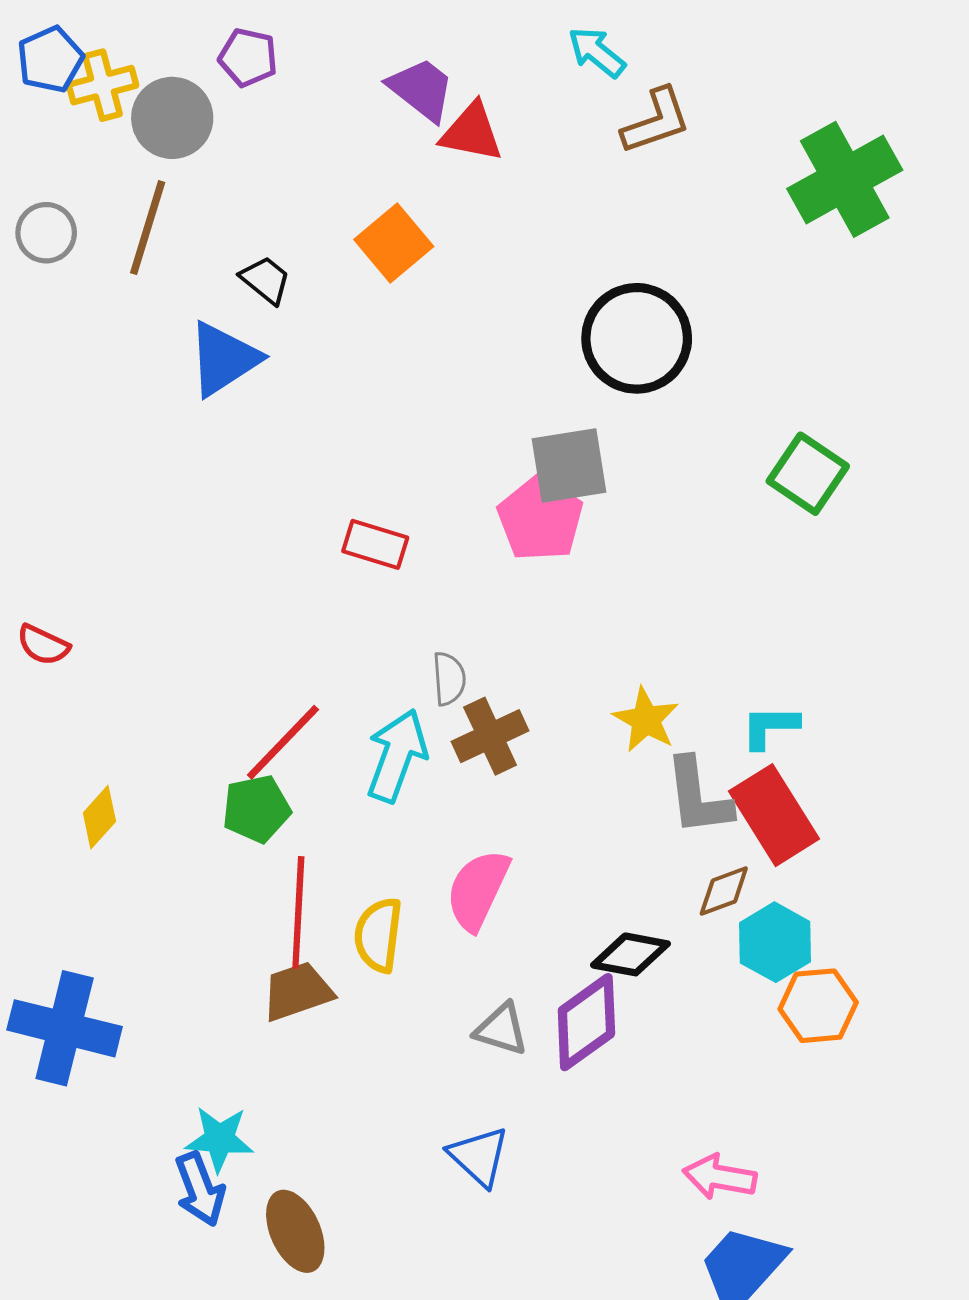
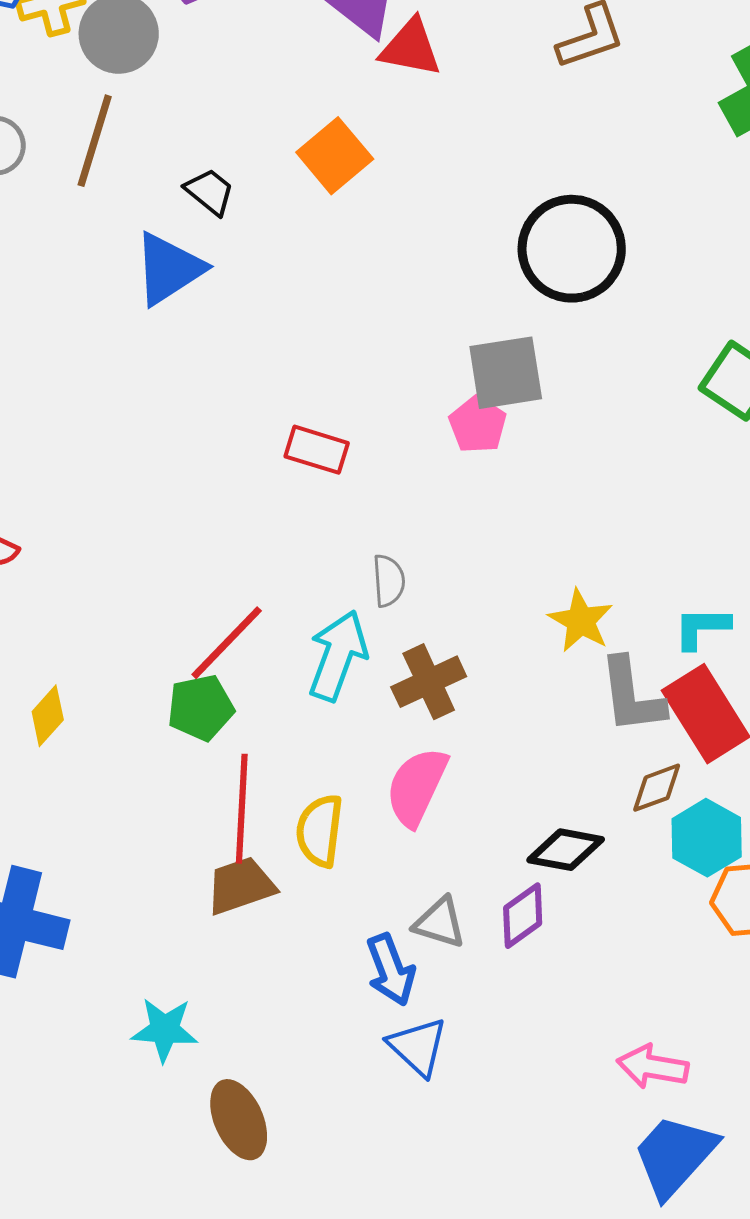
pink pentagon: (540, 519) -> (478, 425), size x0.7
brown cross: (490, 736) -> (429, 682), moved
purple diamond: (586, 1022) -> (523, 916), size x0.7
blue arrow: (200, 1189) -> (391, 970), moved

